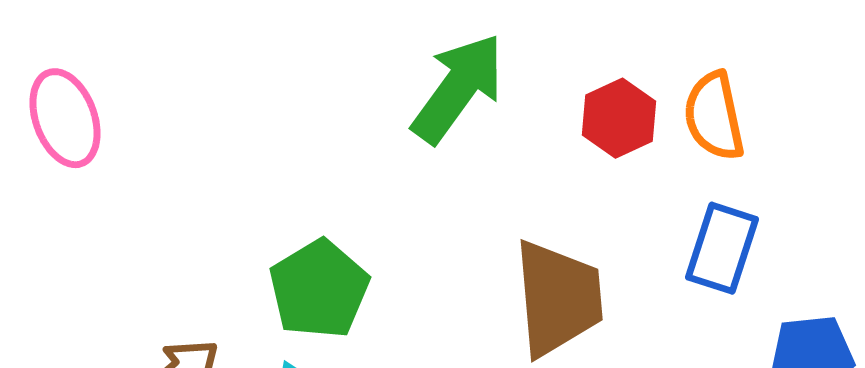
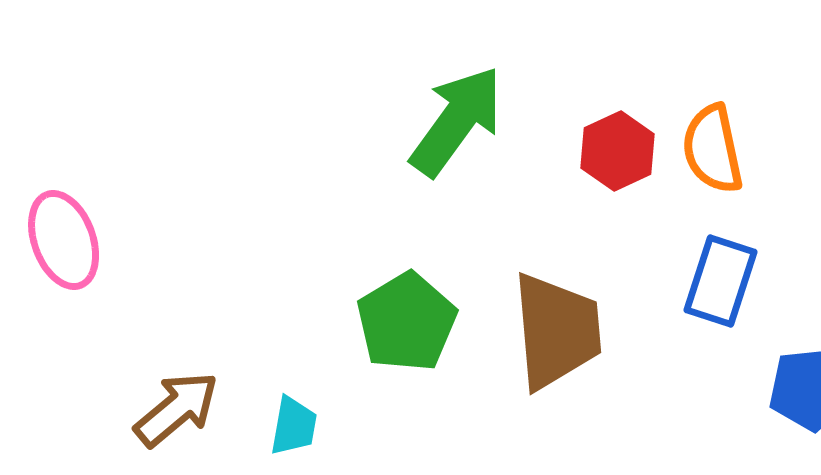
pink ellipse: (65, 118) -> (64, 240), moved
green pentagon: (319, 289) -> (407, 322), moved

